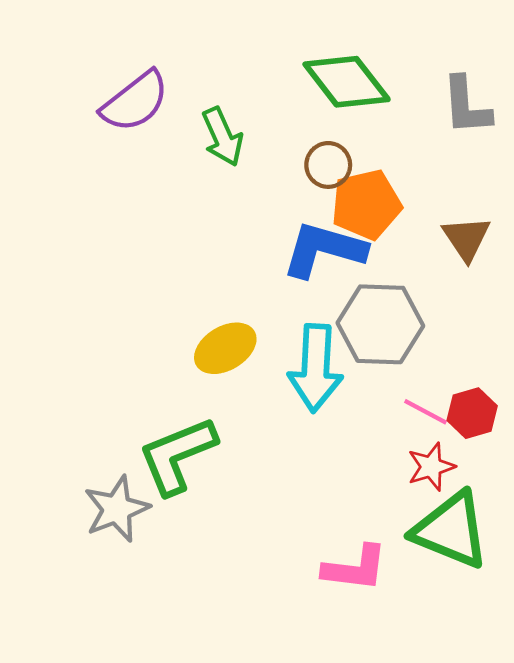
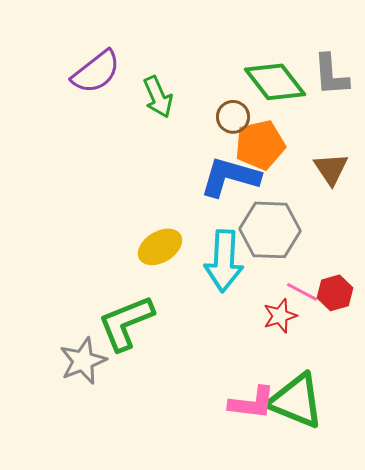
green diamond: (347, 82) -> (275, 82), moved
red star: (431, 467) -> (280, 316), moved
green triangle: (451, 530) -> (296, 401), moved

